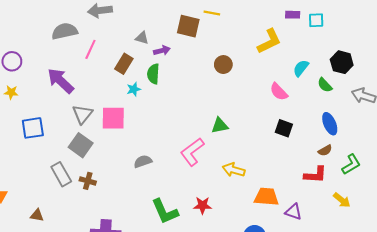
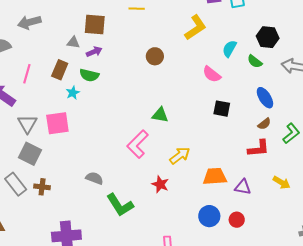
brown square: (188, 26) -> (95, 25), moved
pink line: (90, 49) -> (27, 74), moved
green semicircle: (153, 74) -> (89, 75), turned -72
green triangle: (220, 125) -> (160, 115), turned 30
gray semicircle: (143, 161) -> (94, 178), moved, turned 48
yellow arrow: (234, 170) -> (180, 155), turned 135
yellow arrow: (342, 200) -> (282, 183), moved
red star: (203, 205) -> (160, 184), moved, turned 30

